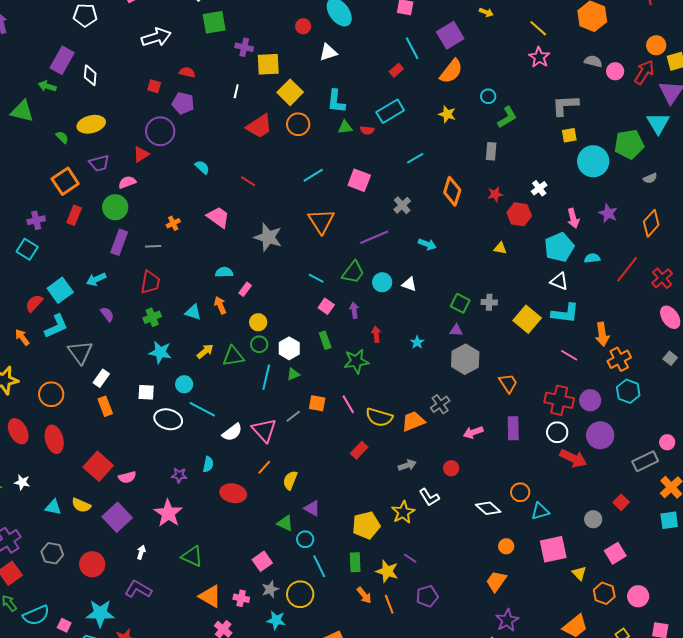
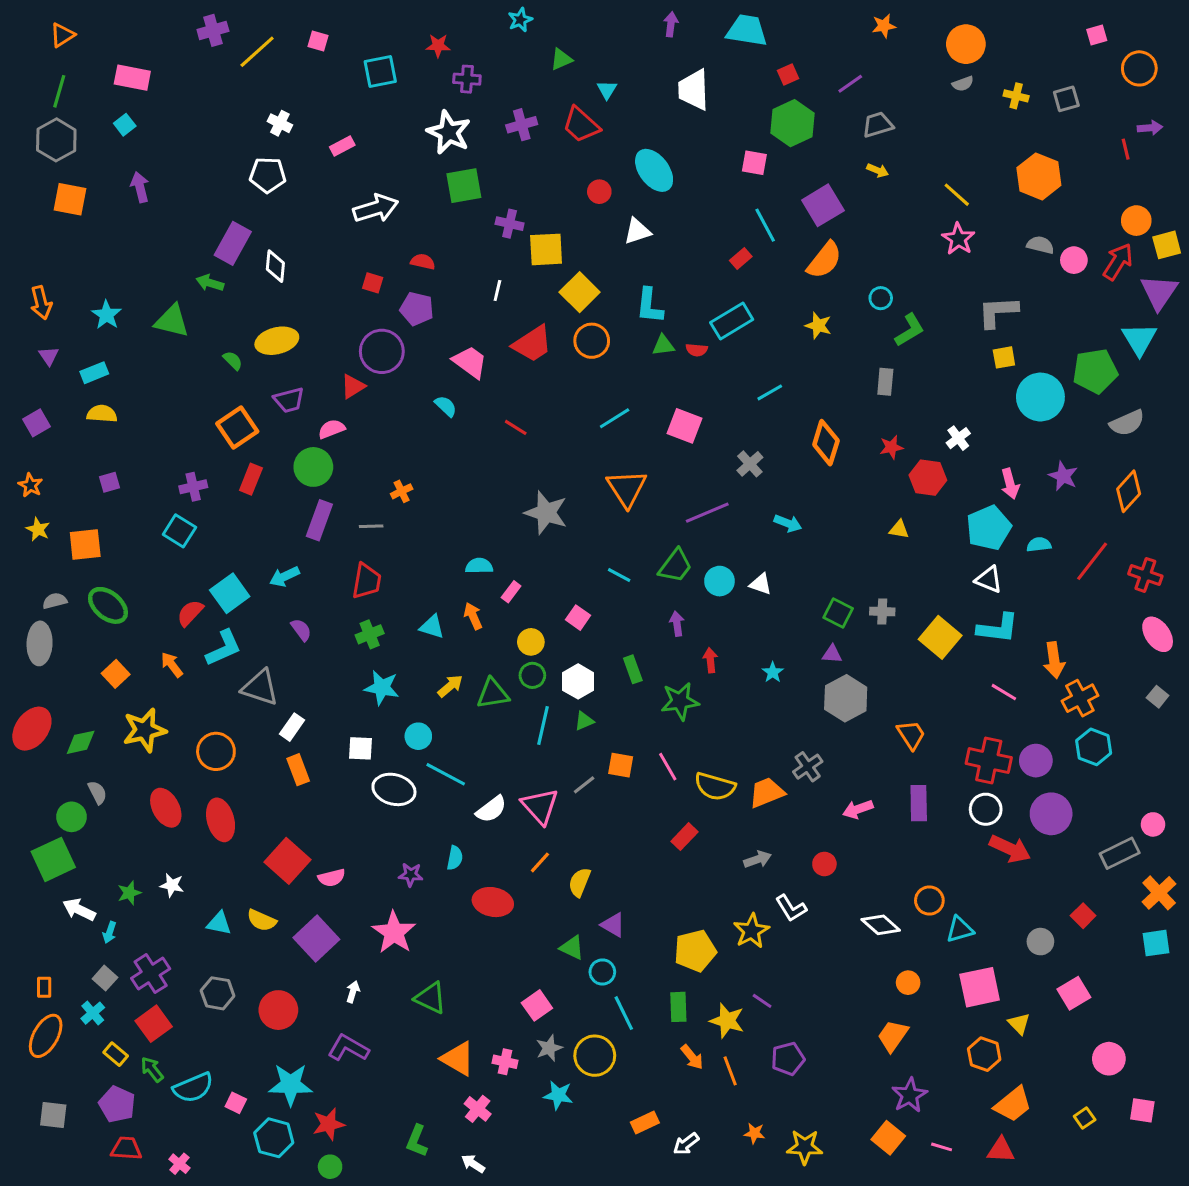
gray semicircle: (650, 178) -> (1127, 423), size x1.6
pink trapezoid: (218, 217) -> (470, 362), moved
red cross: (662, 278) -> (1145, 575), turned -30
pink square: (326, 306) -> (578, 618), moved
gray triangle: (80, 352) -> (260, 688), turned -36
orange hexagon: (604, 593) -> (984, 1054), moved

